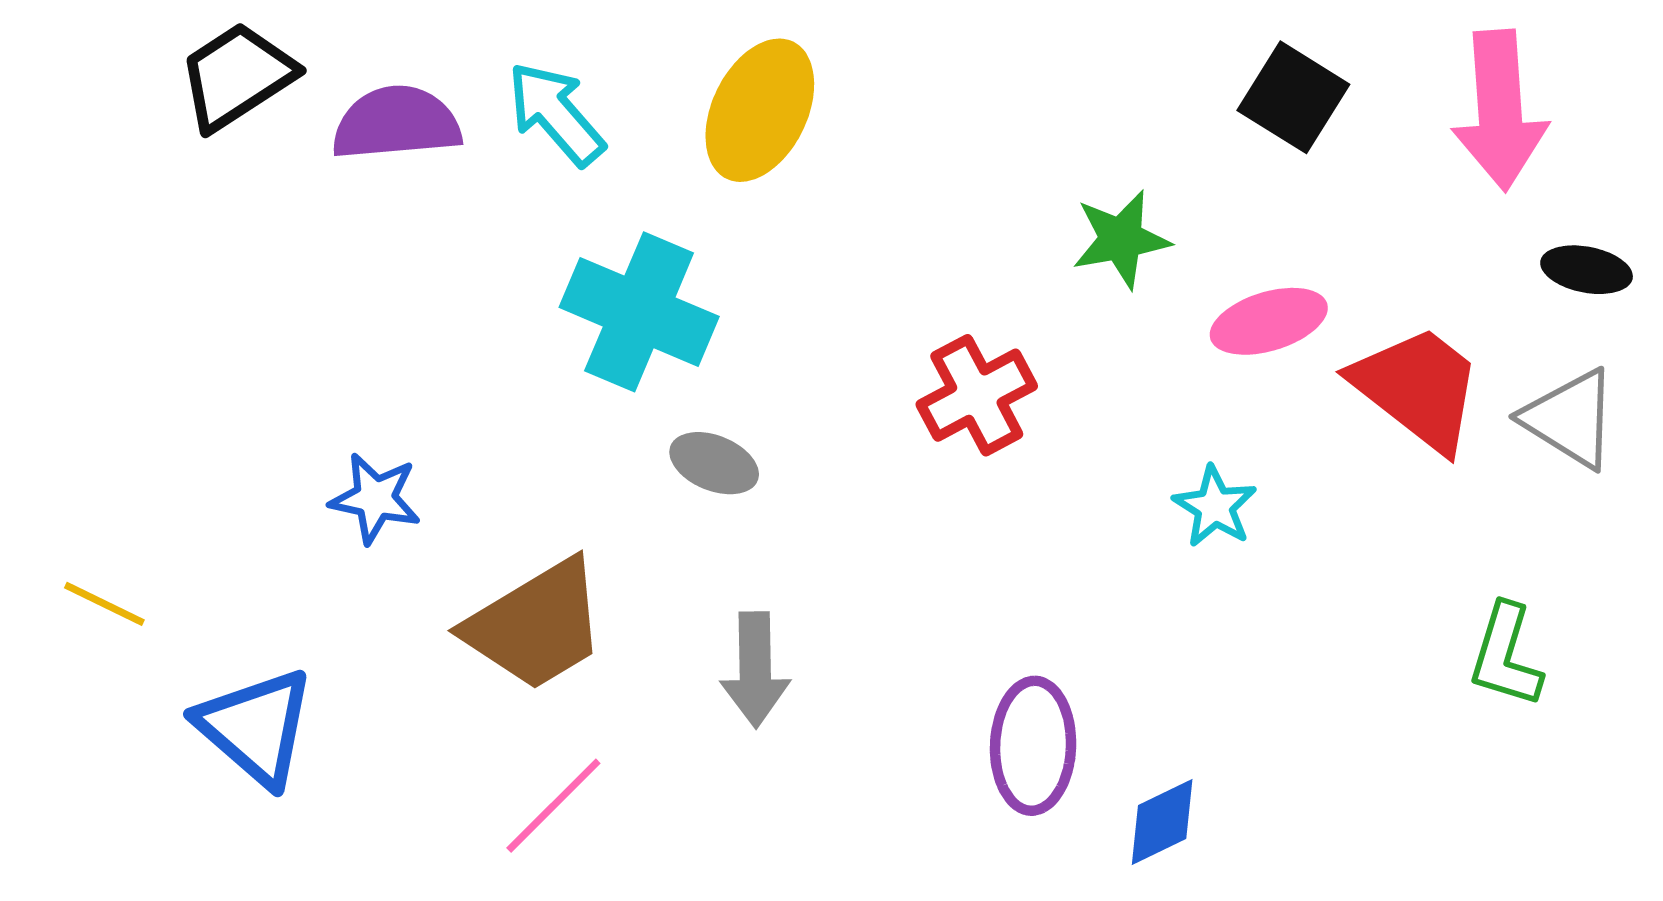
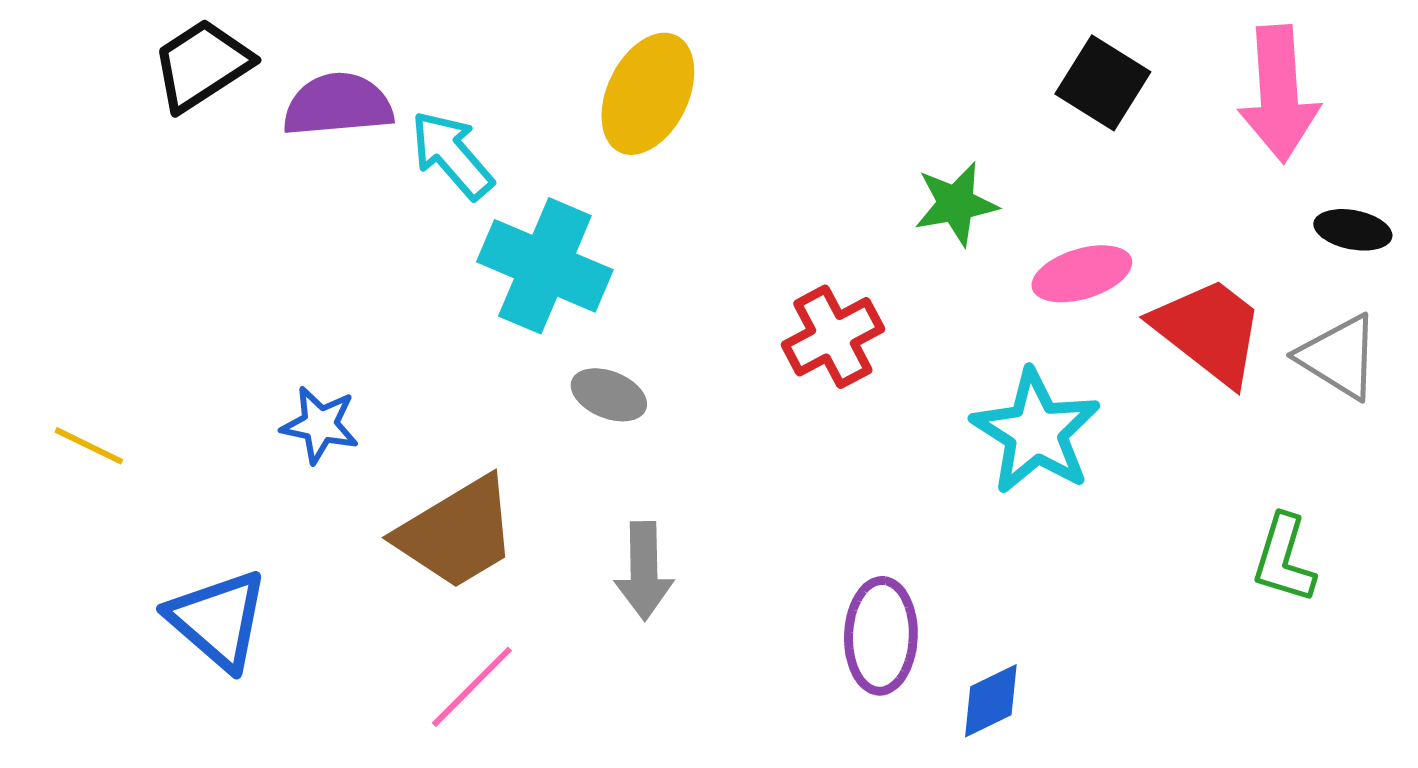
cyan arrow: (556, 114) -> (452, 155), moved
cyan star: (1215, 507) -> (1036, 432), size x1.8
yellow line: (104, 604) -> (89, 446), moved

